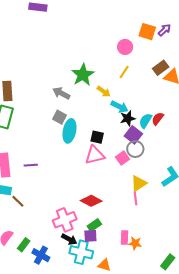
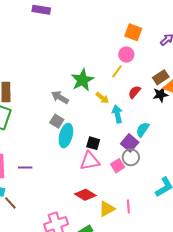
orange square: (147, 32) -> (133, 32), moved
yellow line: (124, 72) -> (117, 71), moved
cyan arrow: (119, 107) -> (117, 114), turned -132
black star: (128, 118) -> (160, 94), moved
red semicircle: (158, 119) -> (134, 92), moved
yellow triangle: (139, 183) -> (107, 209), moved
red diamond: (91, 201) -> (85, 195), moved

